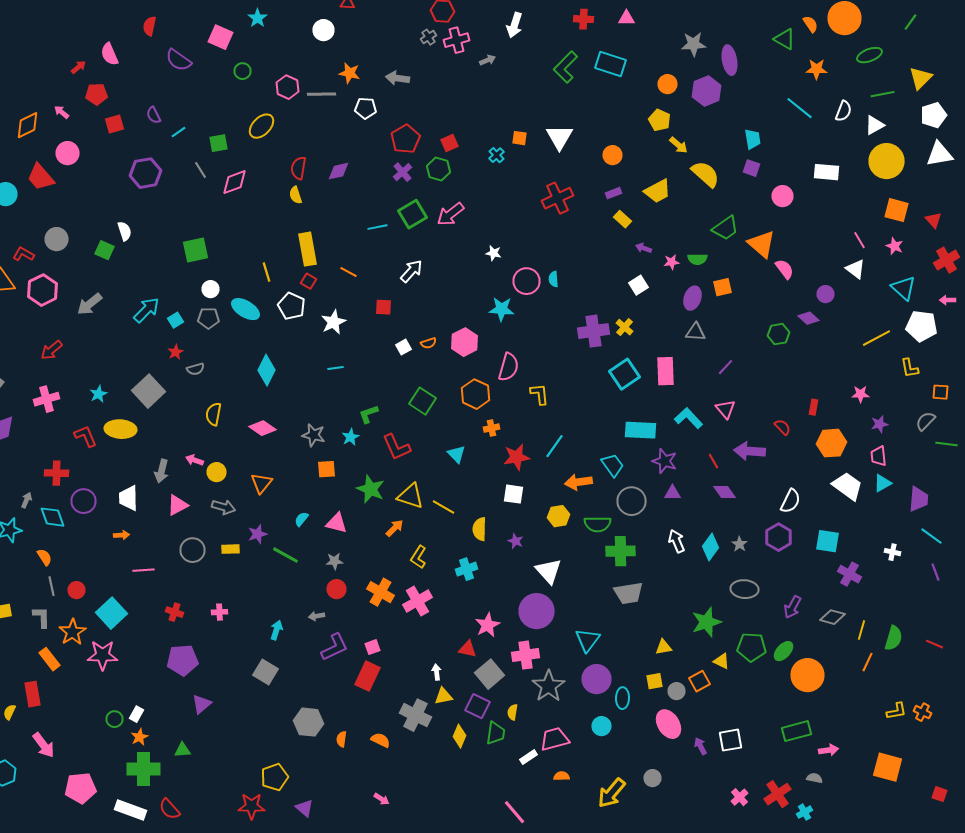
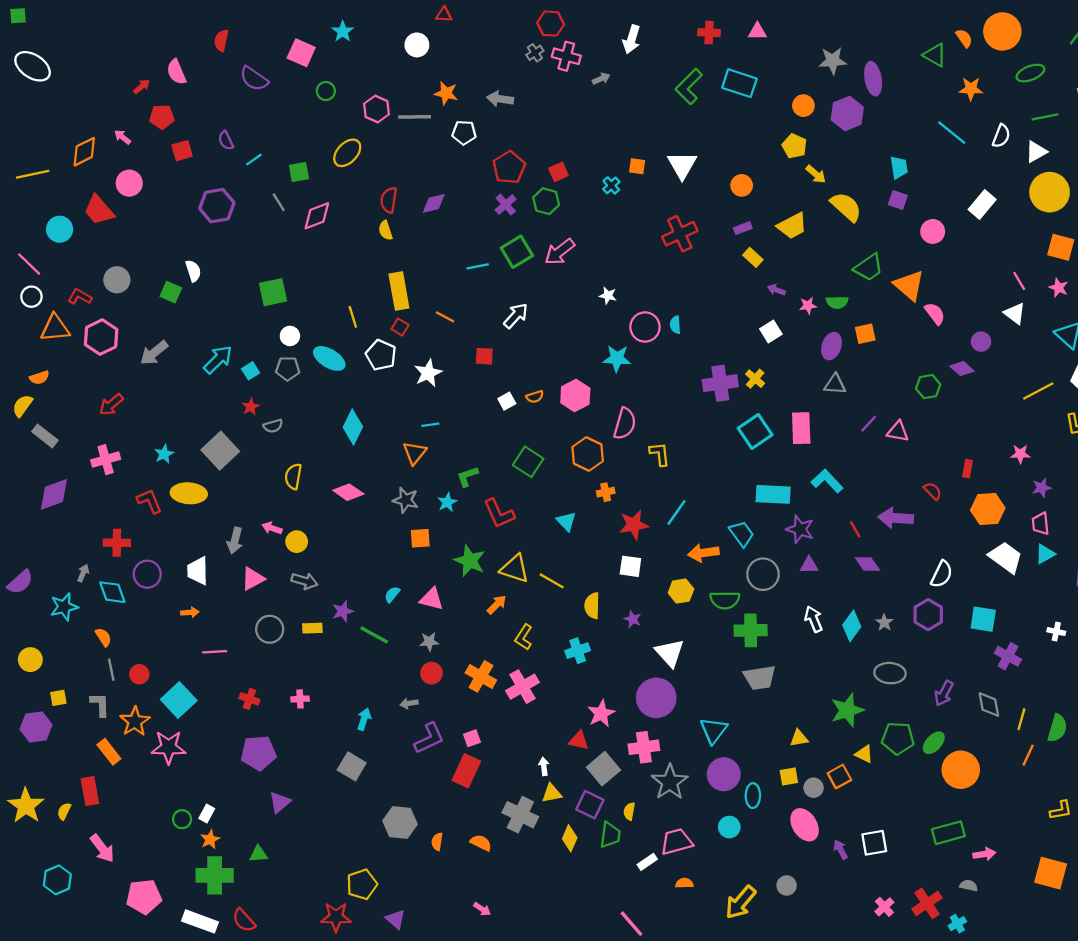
pink cross: (456, 40) -> (566, 56), turned 30
white rectangle: (826, 172) -> (982, 205), turned -55
pink triangle: (726, 409) -> (898, 431), moved, turned -40
orange triangle: (262, 483) -> (415, 453), moved
gray diamond: (832, 617) -> (989, 705), turned 65

